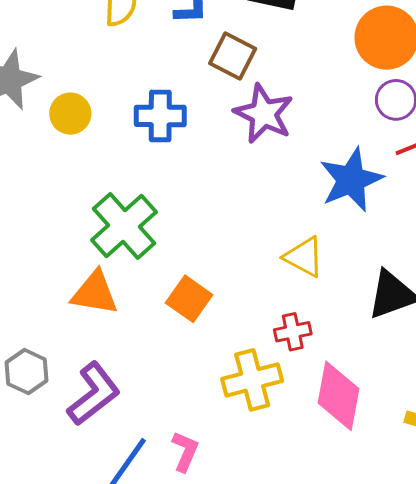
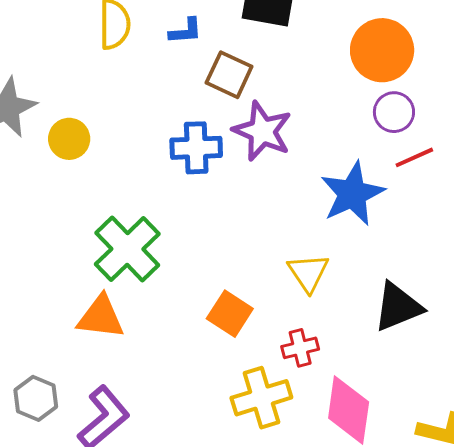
blue cross: (160, 116) -> (196, 148), moved
yellow triangle: (304, 257) -> (308, 273), turned 30
orange square: (189, 299) -> (230, 314), moved

